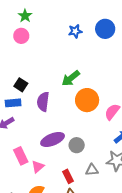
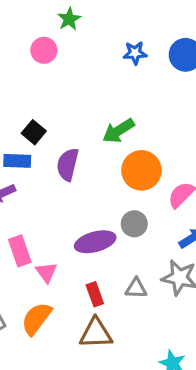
green star: (25, 16) -> (69, 19), moved
purple ellipse: (53, 139) -> (95, 242), moved
gray circle: (77, 145) -> (134, 224), moved
pink triangle: (38, 167) -> (46, 272), turned -32

